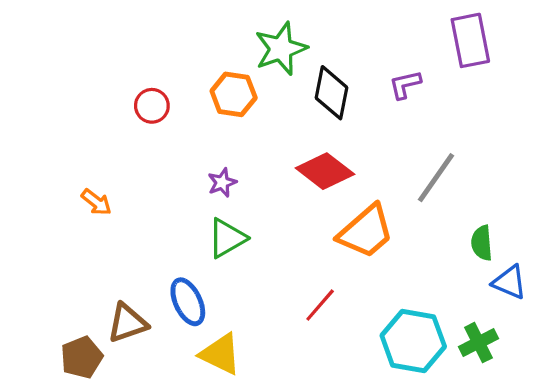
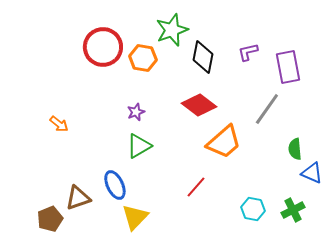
purple rectangle: (470, 40) -> (288, 67), moved
red circle: (152, 106) -> (103, 47), moved, size x1.8
cyan hexagon: (413, 341) -> (253, 209), size x0.6
yellow triangle: (220, 354) -> (135, 217), turned 48

